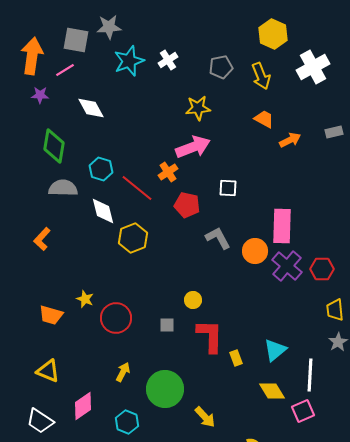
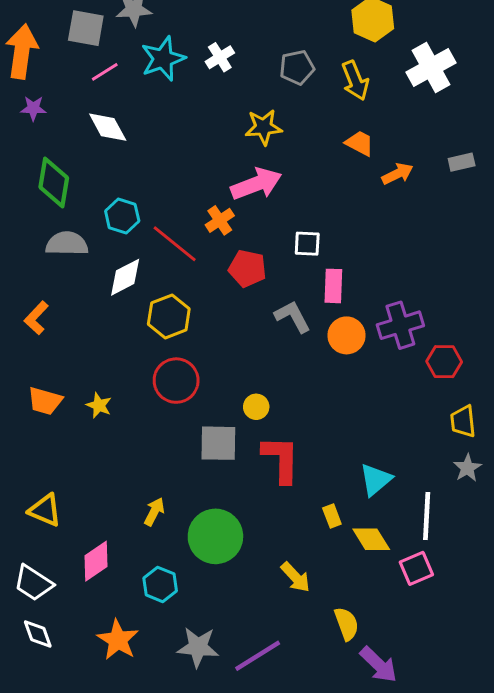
pink line: (65, 70) -> (105, 72), moved
white diamond: (103, 211) -> (125, 277), turned 76
pink rectangle: (282, 226) -> (333, 286), moved, size x0.7
purple cross: (287, 266) -> (400, 325), moved, turned 32
orange trapezoid: (51, 315) -> (45, 401), moved
red circle: (116, 318) -> (176, 381), moved
gray square: (167, 325) -> (218, 443), size x1.8
yellow rectangle: (236, 358) -> (332, 516), moved
yellow arrow: (205, 417) -> (296, 577), moved

